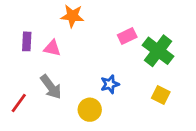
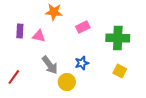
pink rectangle: (127, 36) -> (83, 27), moved
green cross: (158, 51) -> (118, 38), turned -35
gray arrow: (51, 87) -> (50, 65), moved

